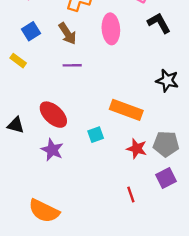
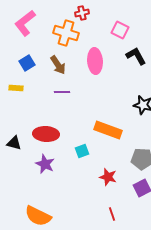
yellow rectangle: (18, 61) -> (16, 88), turned -32
red ellipse: (53, 115) -> (46, 134), turned -40
red star: (137, 149) -> (108, 177), moved
red line: (131, 194) -> (112, 214), moved

